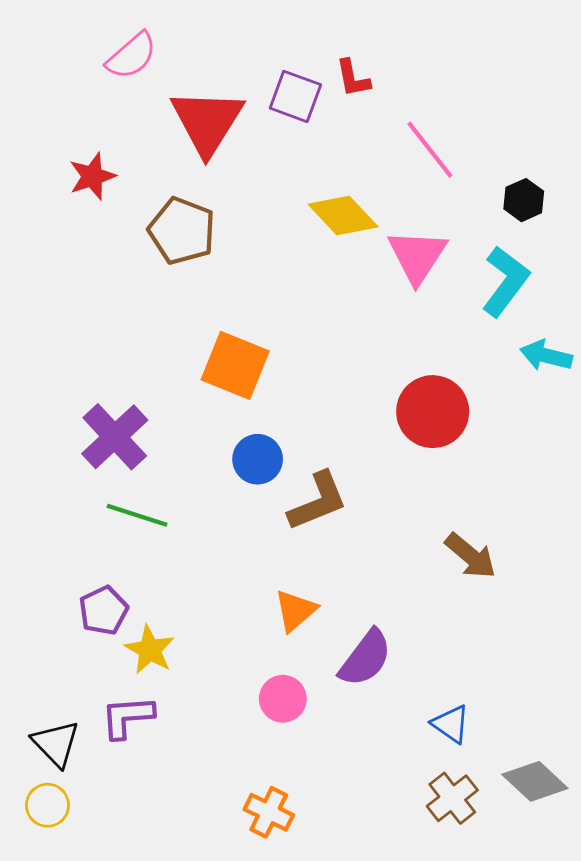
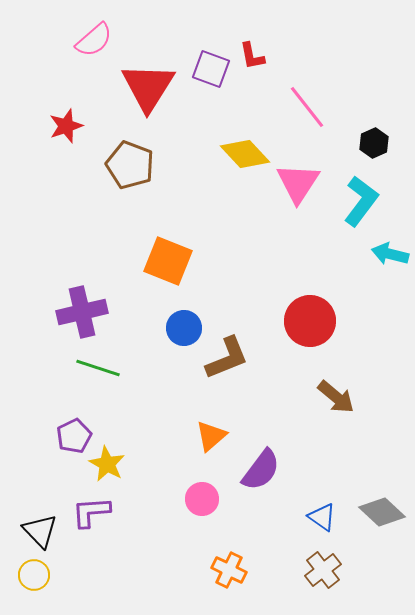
red circle: (433, 412) -> (310, 321), moved
purple cross: (115, 437) -> (82, 312), turned 30
gray diamond: (535, 781) -> (382, 512), moved
orange cross: (269, 812) -> (229, 570), moved

